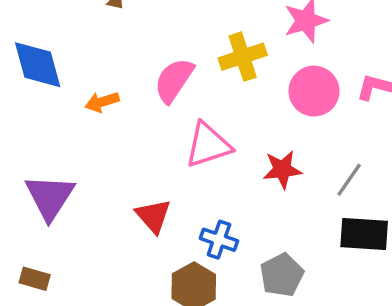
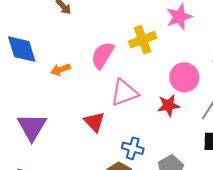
pink circle: (314, 91) -> (184, 77), moved
red triangle: (153, 216) -> (94, 122), moved

